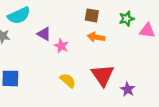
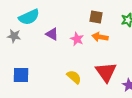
pink star: (61, 46) -> (77, 39), moved

